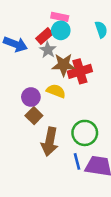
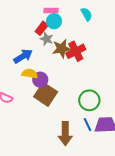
blue arrow: (15, 44) -> (23, 56), moved, turned -42
yellow semicircle: (56, 91) -> (30, 74), moved
brown square: (34, 116) -> (46, 94), size x1.6
brown arrow: (50, 142) -> (65, 134), moved

